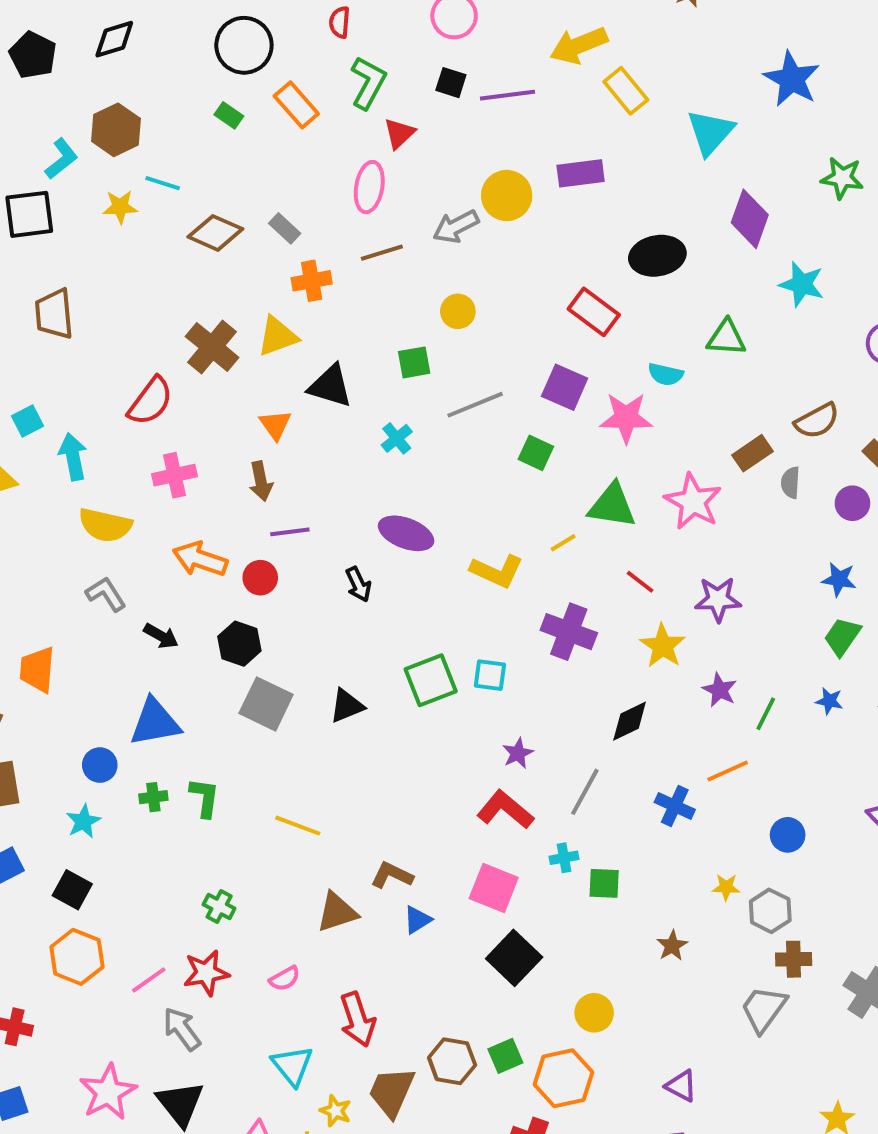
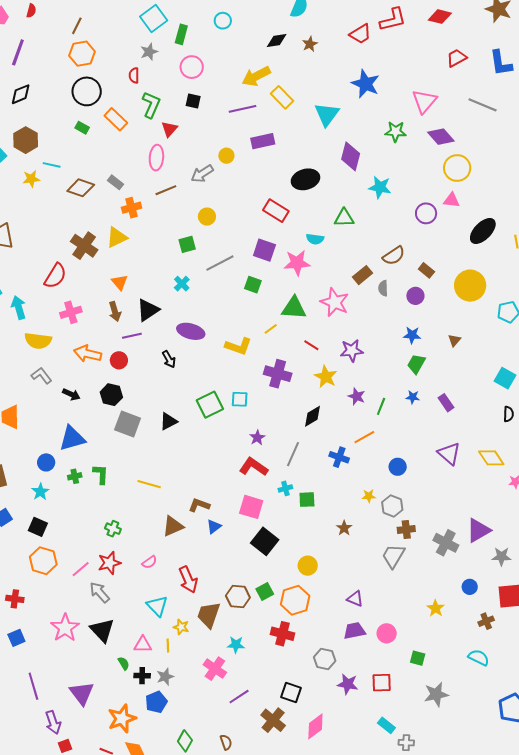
purple line: (507, 95) -> (242, 109), moved
yellow circle: (507, 195) -> (226, 156), size x0.6
black triangle: (330, 386) -> (148, 310), moved, turned -45

